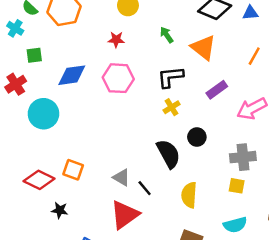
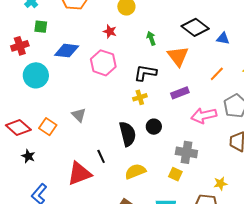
gray triangle: (121, 177) -> (79, 115), moved
yellow semicircle: (189, 195) -> (135, 171), turned 50

